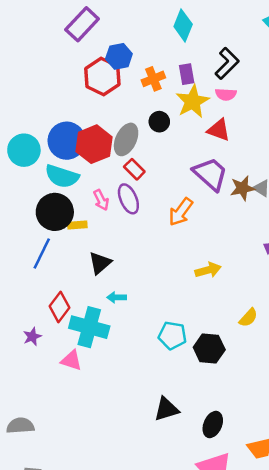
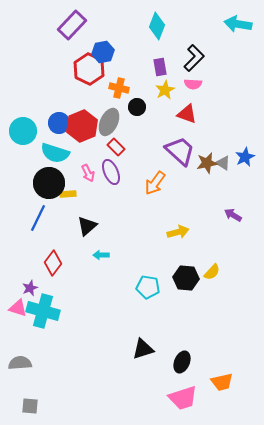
orange cross: (153, 79) -> (119, 88), moved, turned 36
yellow star: (193, 101) -> (165, 90), size x0.7
blue circle: (67, 141) -> (59, 123), size x0.7
cyan cross: (89, 327) -> (43, 311), moved
black hexagon: (209, 348) -> (186, 278), moved
pink triangle: (71, 360) -> (18, 308), moved

